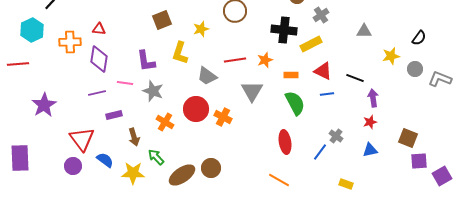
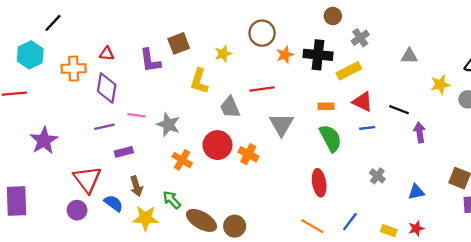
orange star: (265, 60) -> (285, 55), moved
purple L-shape: (146, 61) -> (150, 61), moved
gray trapezoid: (207, 76) -> (230, 107), turned 30
red star: (370, 122) -> (416, 228), moved
brown arrow: (134, 137) -> (136, 186), moved
blue line: (320, 152) -> (350, 222), moved
brown circle: (211, 168) -> (235, 226), moved
brown ellipse: (182, 175) -> (201, 220), turned 64

